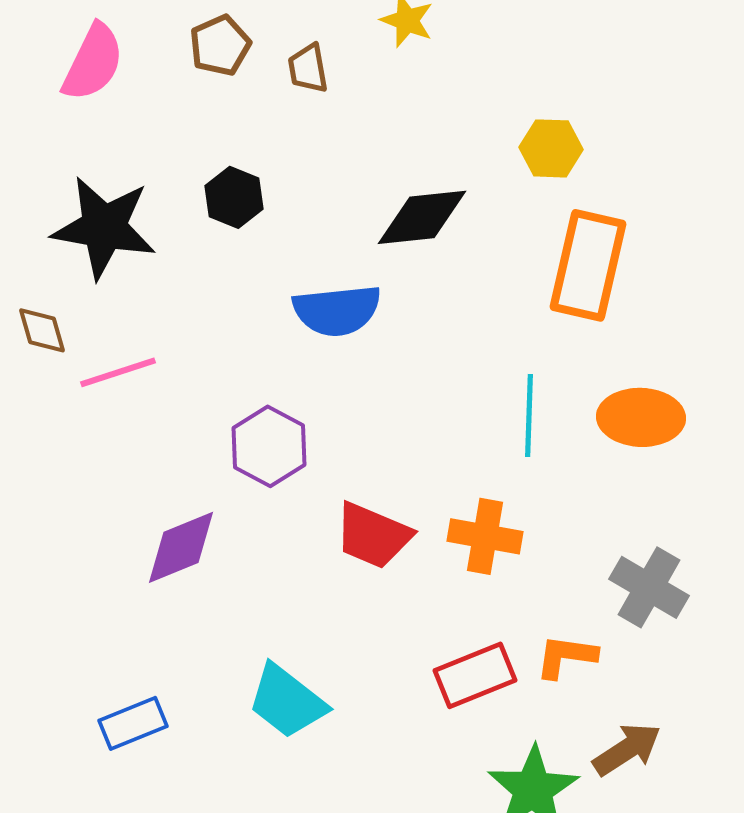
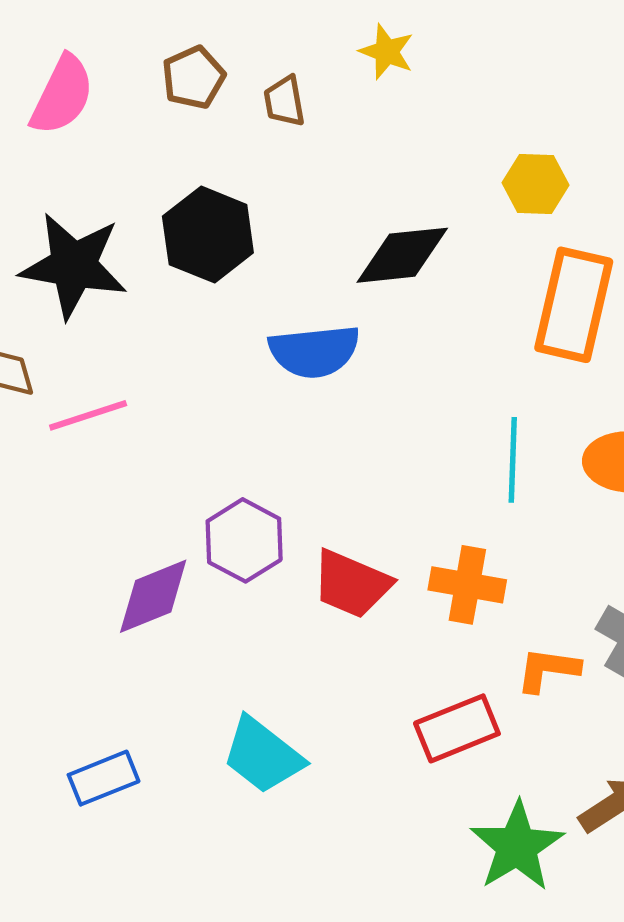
black hexagon: (234, 197) -> (208, 235), size x1.5
purple hexagon: (269, 446) -> (244, 540), moved
orange L-shape: (566, 656) -> (548, 670), moved

